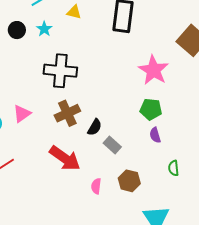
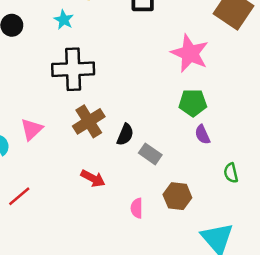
cyan star: (44, 29) -> (64, 20), moved
red arrow: (65, 158) -> (93, 178), size x0.6

